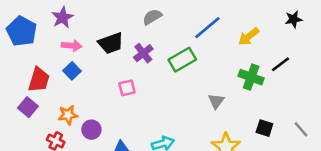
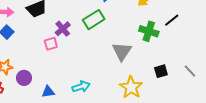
purple cross: (143, 53) -> (63, 29), moved
gray triangle: (216, 101) -> (122, 51), size x1.5
black square: (264, 128) -> (161, 71), turned -32

